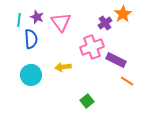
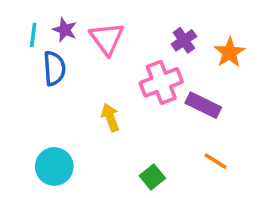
orange star: (123, 14) -> (230, 53), moved
yellow arrow: (63, 67) -> (110, 117), turned 77
cyan circle: (31, 75) -> (54, 166), moved
orange line: (127, 81) -> (216, 161), moved

